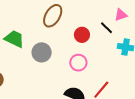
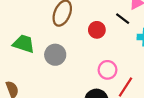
pink circle: (78, 63) -> (107, 70), moved

